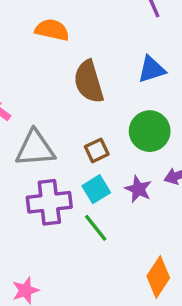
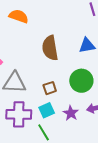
orange semicircle: (52, 30) -> (19, 16), moved

